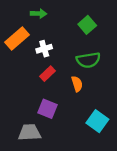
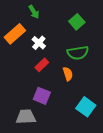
green arrow: (38, 14) -> (34, 12), turned 56
white cross: (44, 49) -> (39, 43), turned -32

